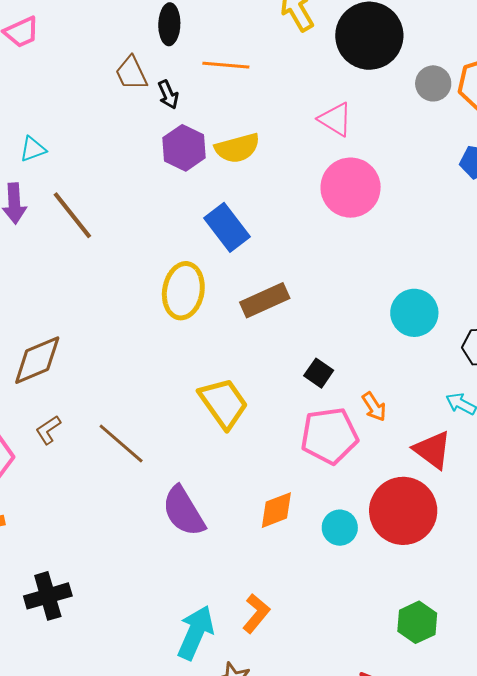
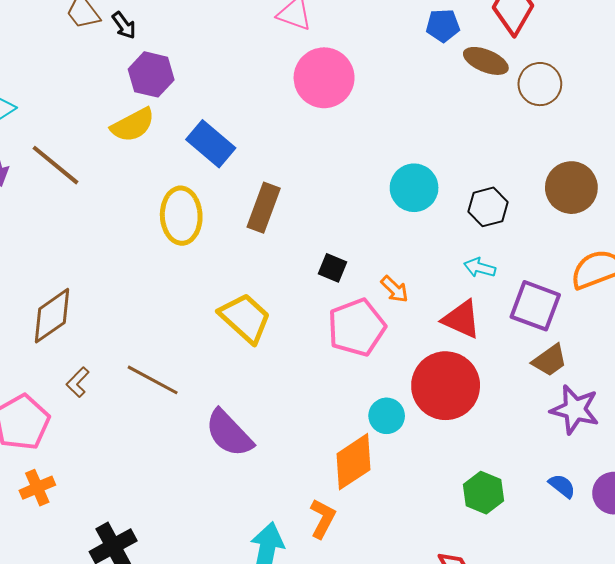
yellow semicircle: (237, 148) -> (133, 125), moved
brown rectangle: (265, 300) -> (264, 208), turned -33
orange diamond: (276, 510) -> (354, 462), moved, size x1.4

